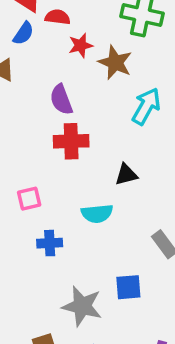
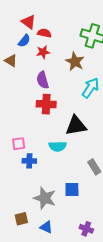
red star: (81, 45) -> (43, 52), moved
black triangle: (126, 175) -> (76, 126), size x1.6
pink square: (29, 199) -> (19, 144), moved

